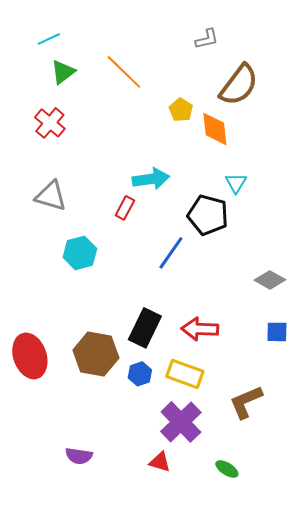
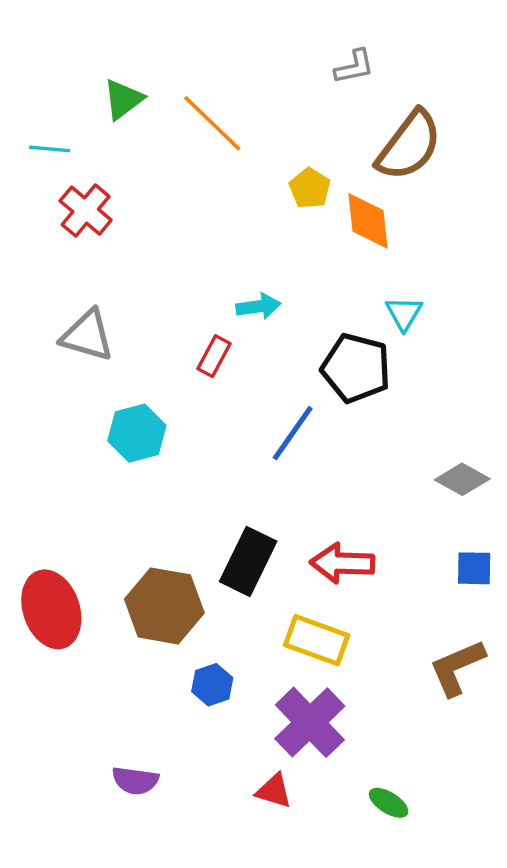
cyan line: (49, 39) -> (50, 149), moved, turned 30
green triangle: (63, 72) -> (123, 99), moved
cyan arrow: (151, 179) -> (258, 306), size x0.7
blue hexagon: (140, 374) -> (212, 685), moved
brown L-shape: (246, 402) -> (457, 668), moved

